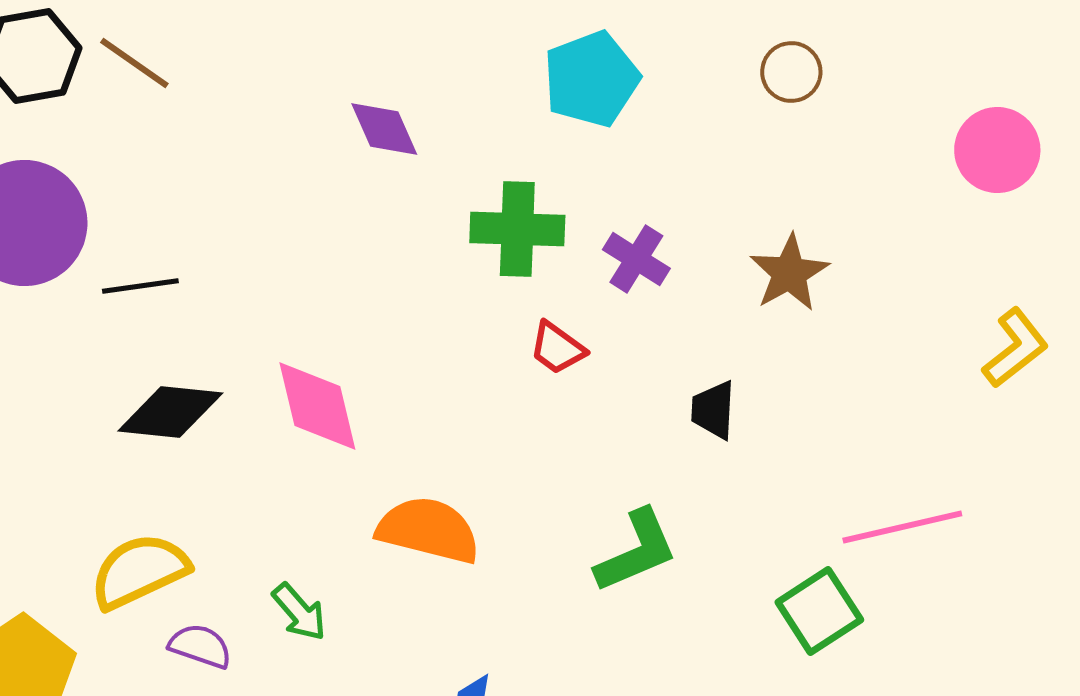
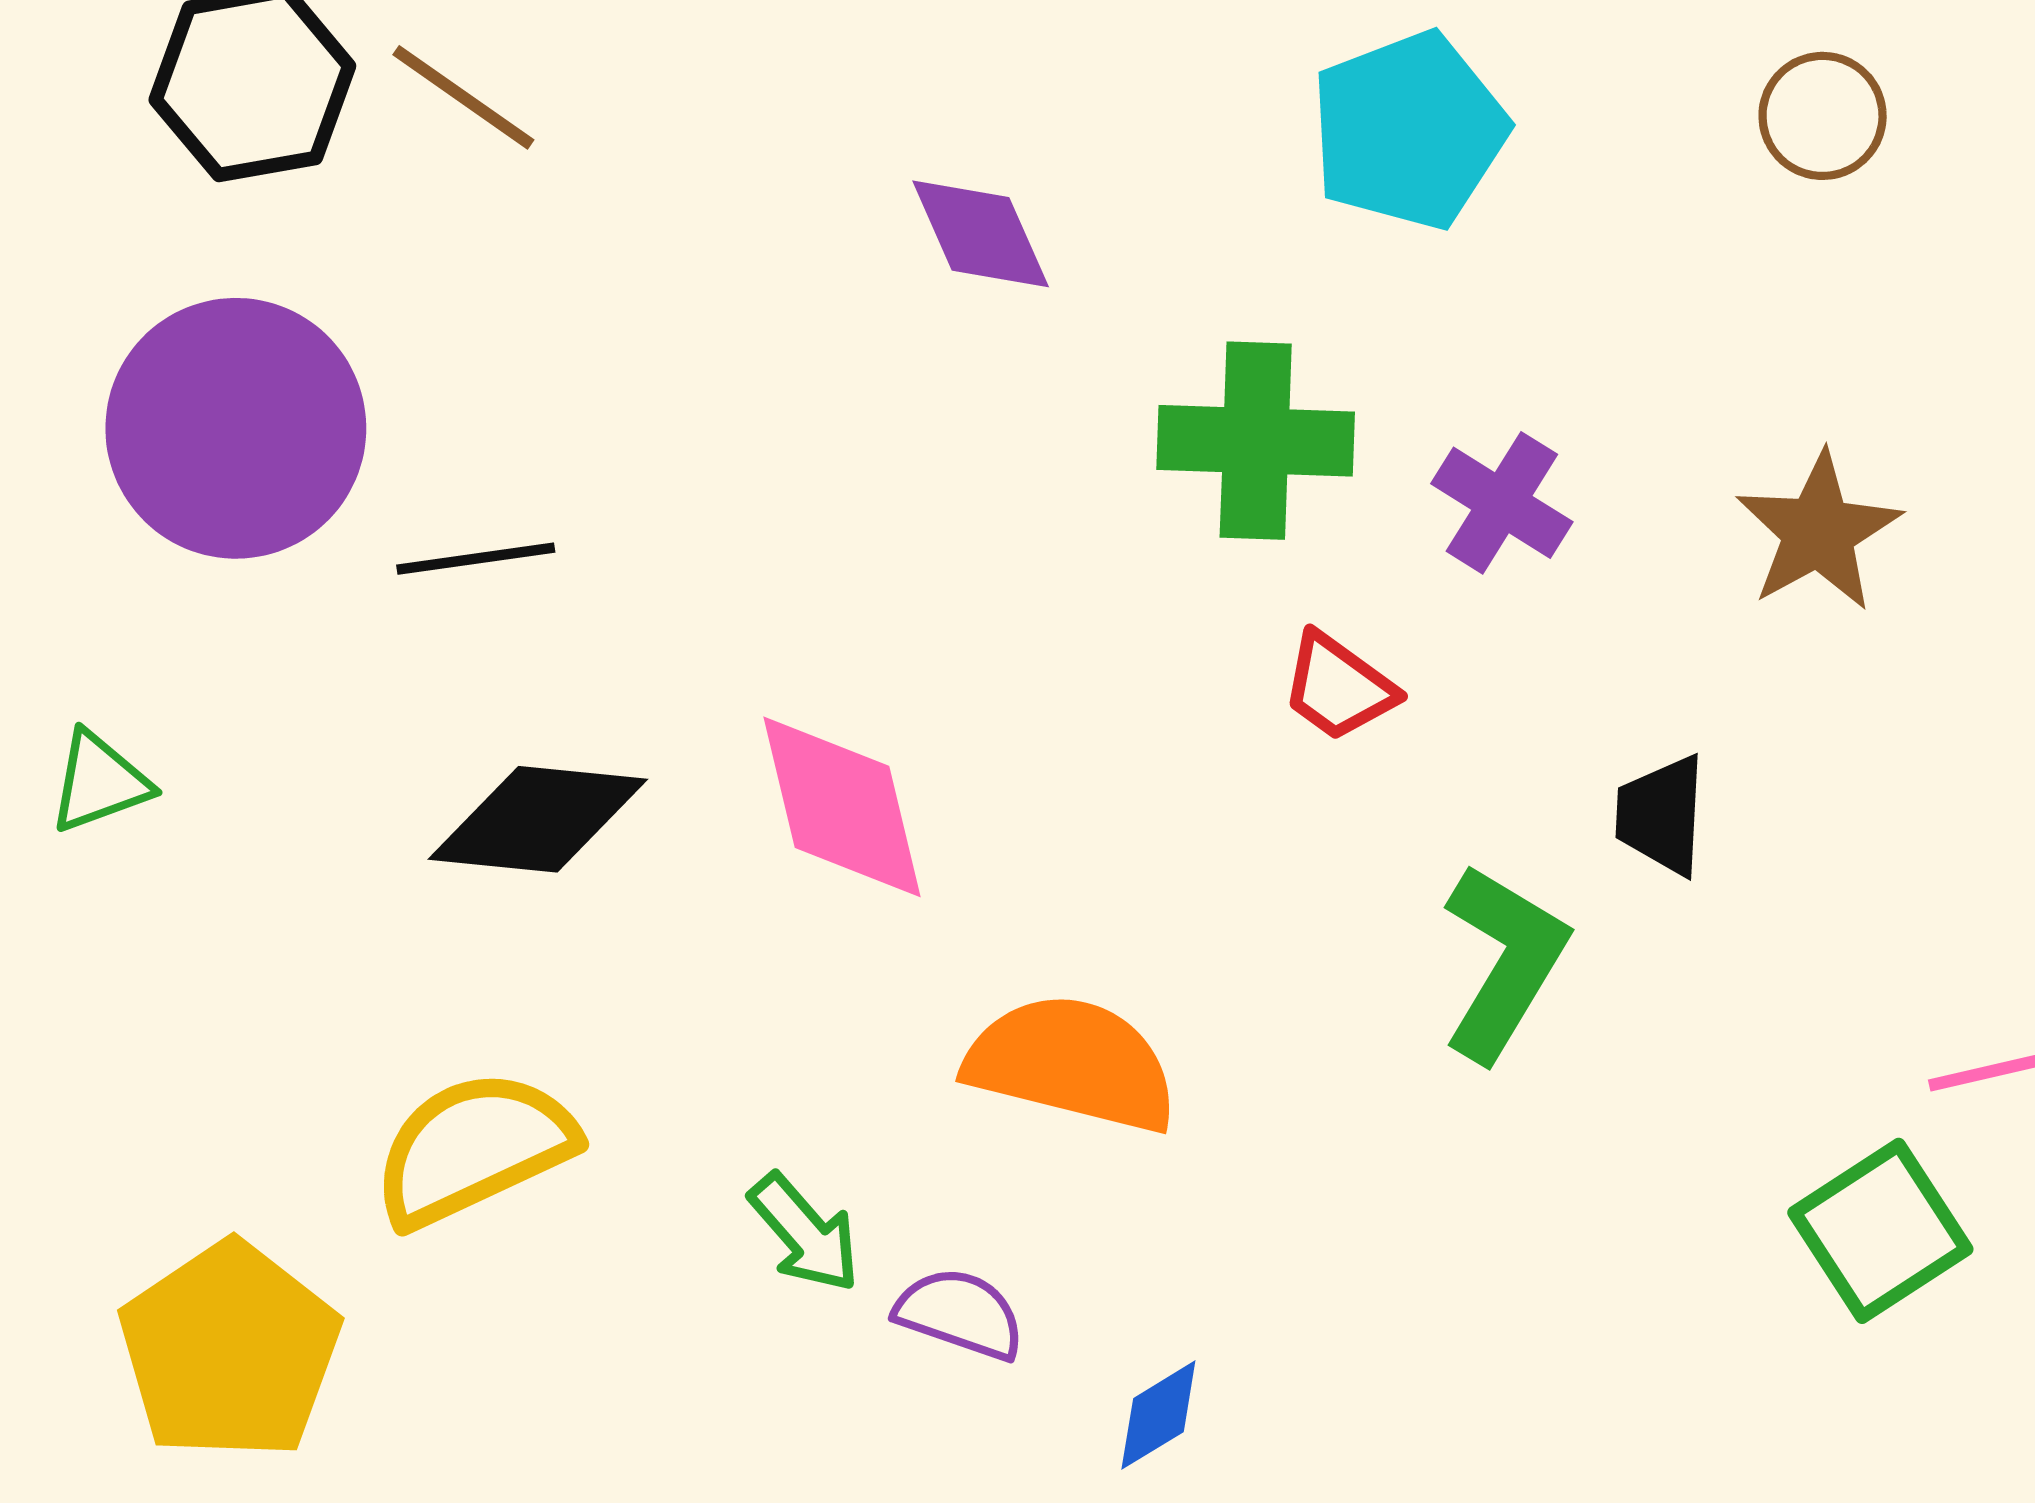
green L-shape: (636, 551) -> (1504, 962), moved, turned -36
purple semicircle: (200, 646) -> (960, 1314), moved

